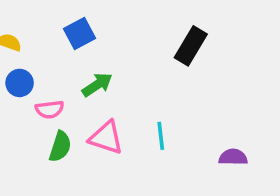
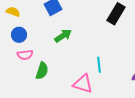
pink semicircle: (50, 109) -> (25, 55), moved
pink triangle: (106, 138) -> (83, 84), moved

